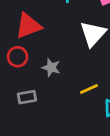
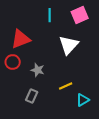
gray rectangle: (27, 97) -> (32, 96), moved, turned -56

